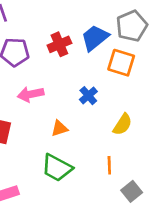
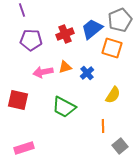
orange triangle: (59, 128) -> (65, 67), moved
green trapezoid: (57, 168) -> (64, 107), moved

